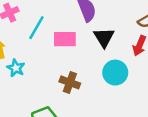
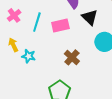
brown cross: (70, 82) -> (72, 57), turned 35

